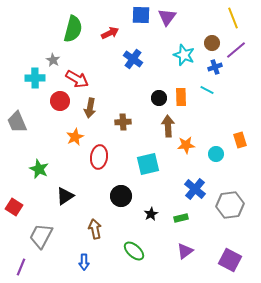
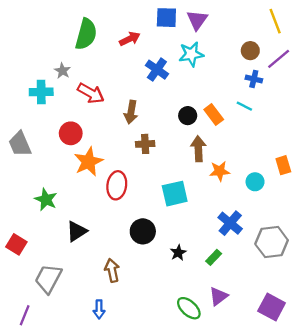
cyan star: (184, 55) -> (191, 54), moved, turned -30
blue cross: (215, 67) -> (254, 79), turned 32
orange rectangle: (181, 97) -> (214, 114), turned -36
red circle: (60, 101) -> (71, 133), moved
brown arrow: (90, 108) -> (131, 112), moved
orange star: (75, 137) -> (88, 162), size x1.4
green rectangle: (181, 218) -> (214, 257), turned -32
green ellipse: (134, 251) -> (189, 308), moved

